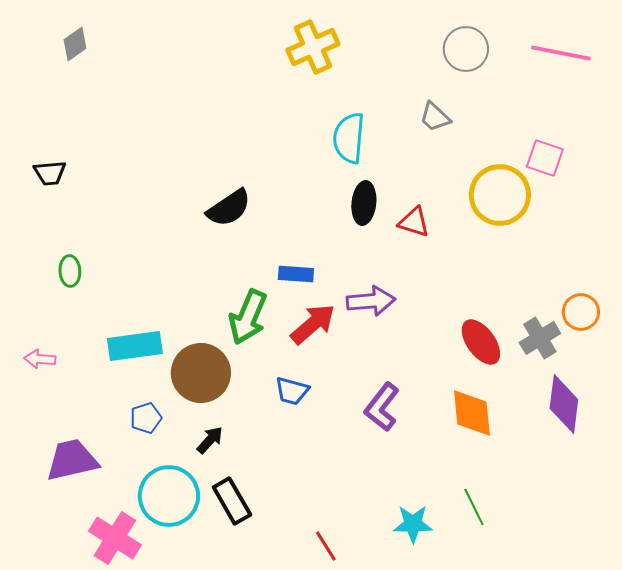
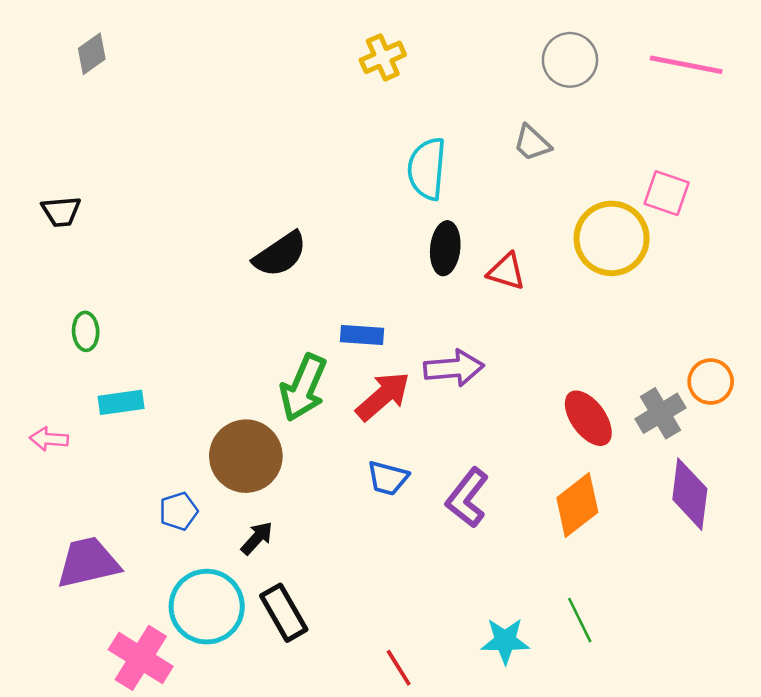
yellow cross: (313, 47) -> (383, 57), size x0.7
cyan rectangle: (135, 346) -> (121, 402), moved, size x0.7
blue trapezoid: (292, 391) -> (388, 478), moved
orange diamond: (472, 413) -> (577, 505), turned 58

